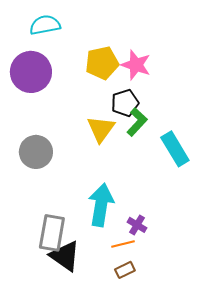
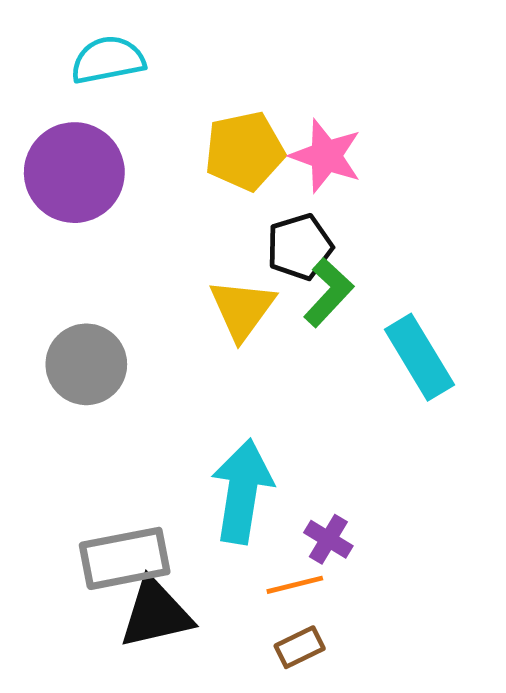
gray rectangle: (52, 233) -> (125, 558), turned 69
black triangle: (65, 256) -> (156, 614), turned -48

